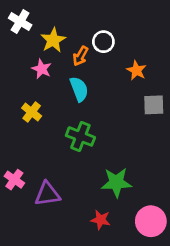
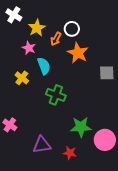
orange star: (136, 70) -> (78, 53), moved, size x1.5
cyan semicircle: (79, 89) -> (44, 66), moved
purple triangle: (47, 194) -> (42, 145), moved
pink circle: (151, 221) -> (105, 140), moved

